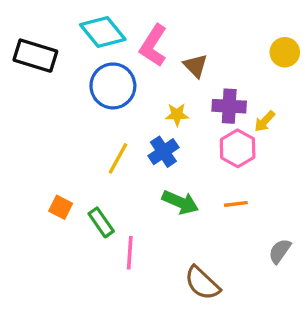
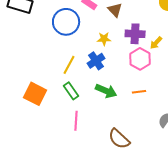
orange square: (61, 207) -> (35, 94), size x1.6
green rectangle: (101, 222) -> (71, 91), moved

